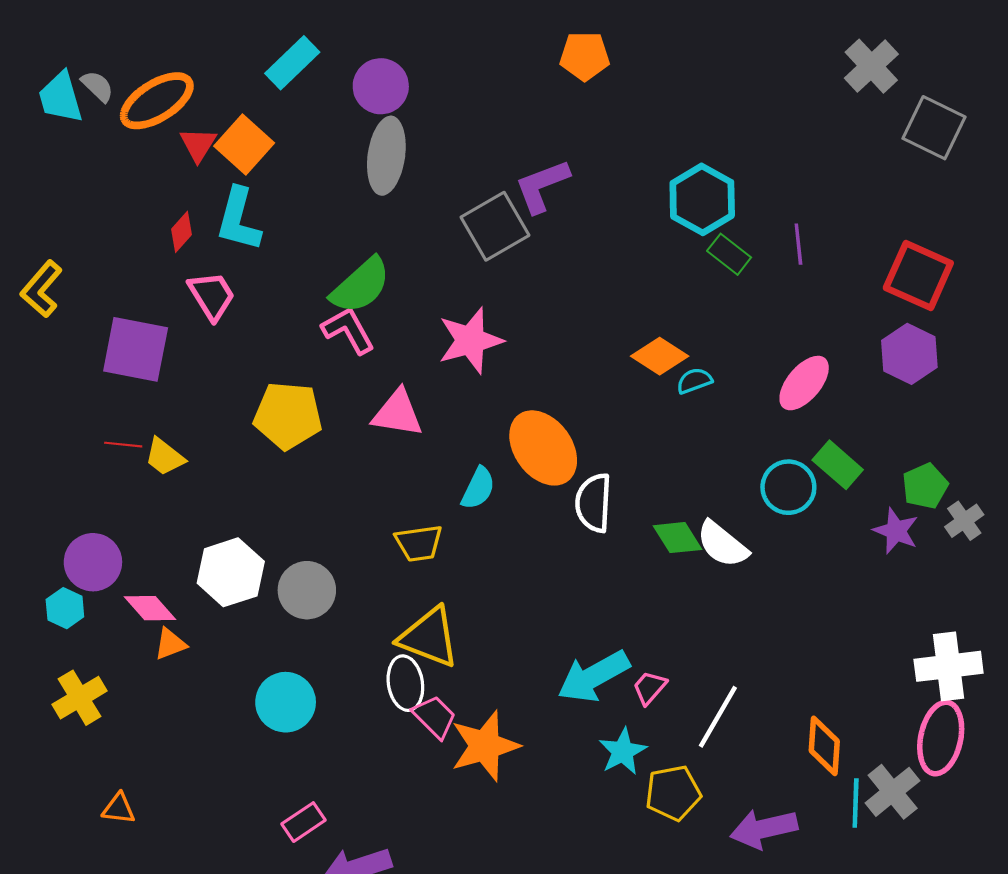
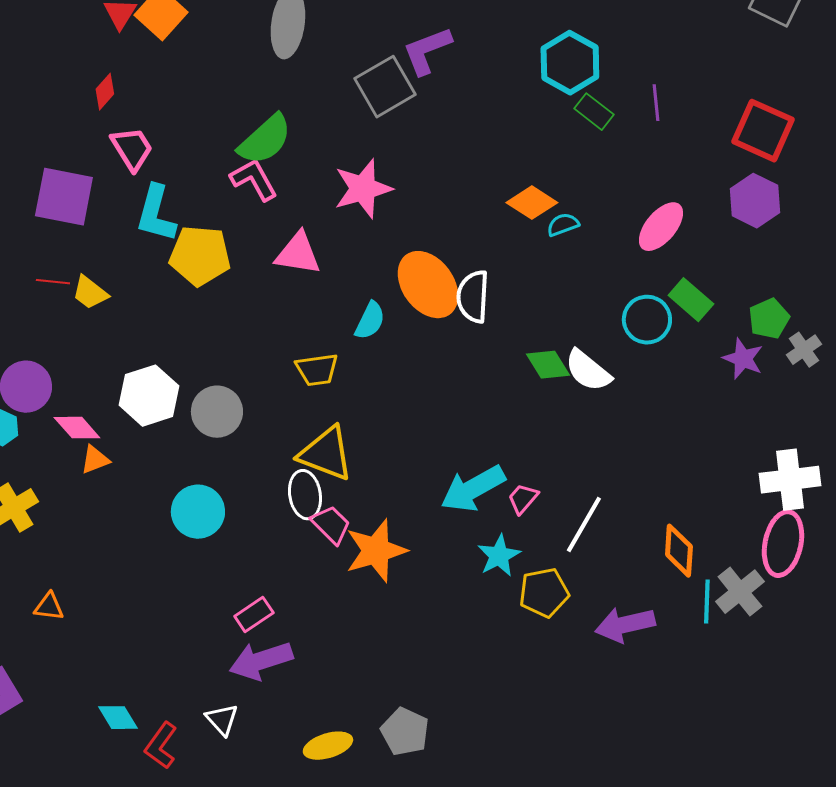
cyan L-shape: (239, 220) -> (156, 214), moved
white semicircle: (594, 503) -> (473, 297), moved
pink rectangle: (303, 822) -> (254, 615), moved

